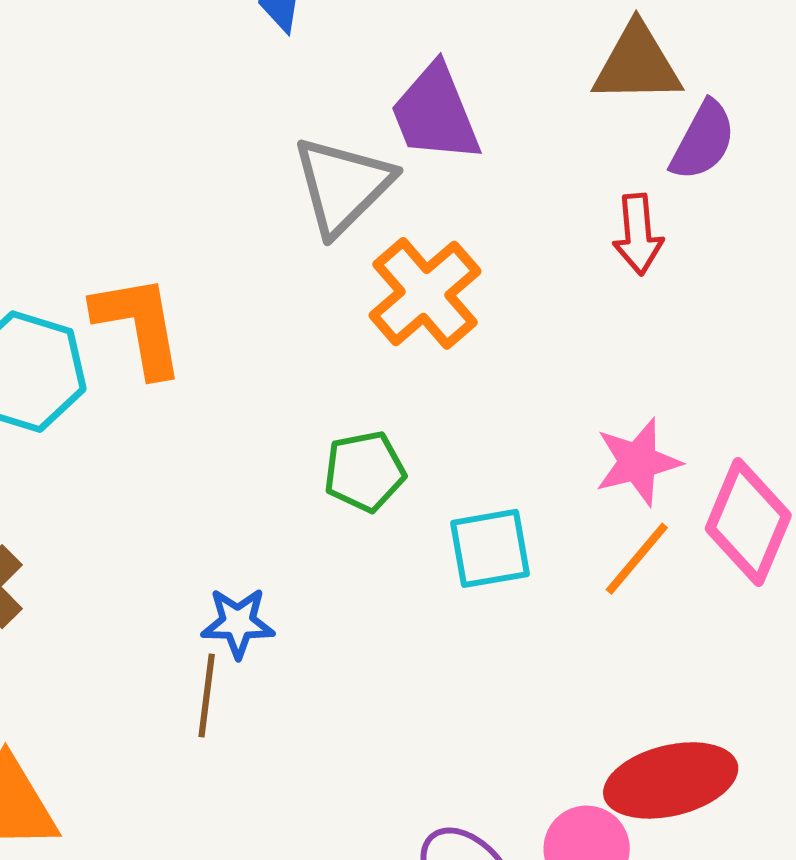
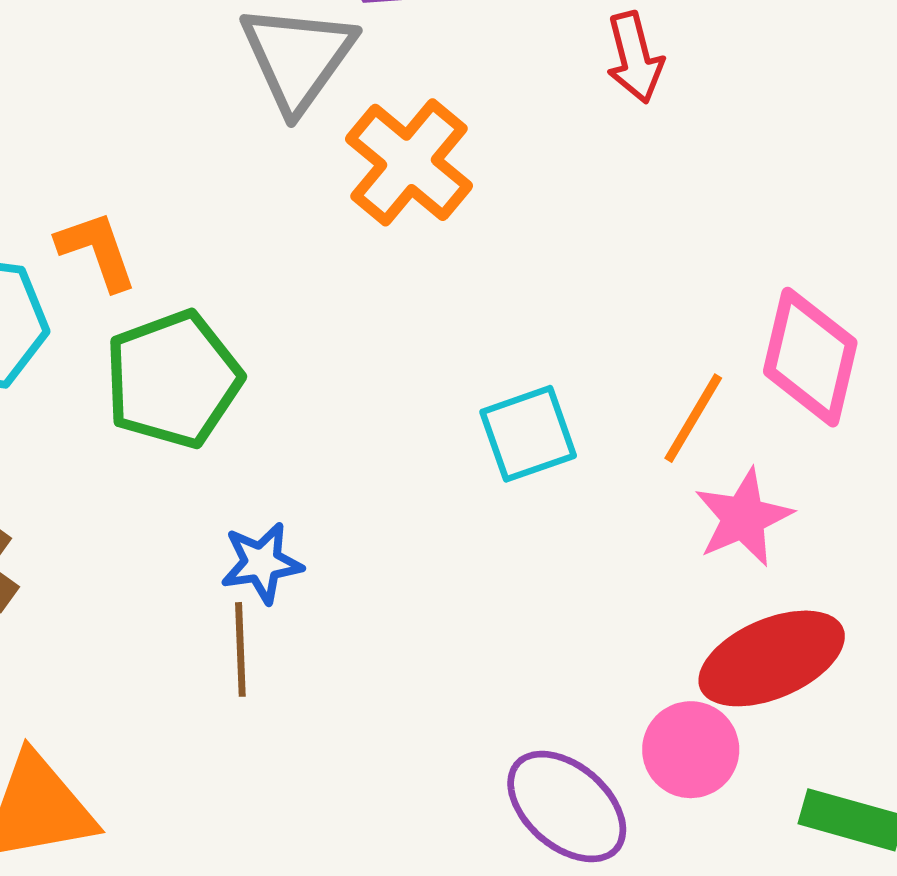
orange L-shape: (139, 325) -> (97, 250), size x0.7
pink star: (638, 462) -> (743, 518), moved
green pentagon: (365, 471) -> (173, 379), moved, size x1.5

